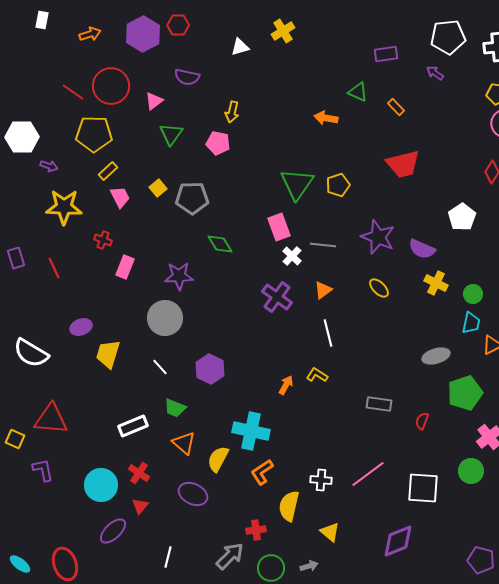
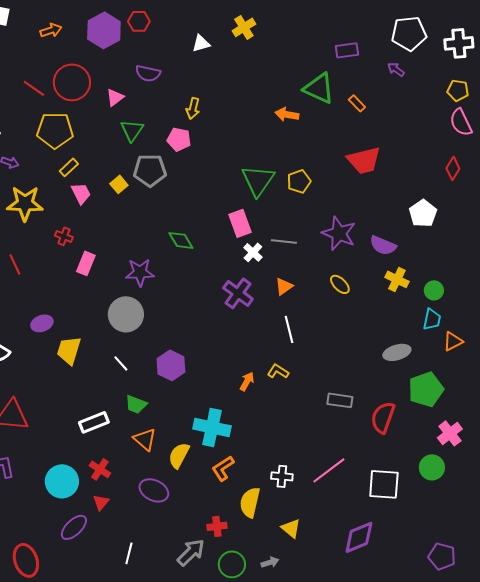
green triangle: (358, 92) -> (319, 88), size x1.6
gray pentagon: (192, 198) -> (150, 170), moved
red semicircle: (422, 421) -> (383, 417), size x1.8

